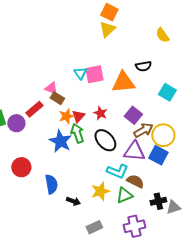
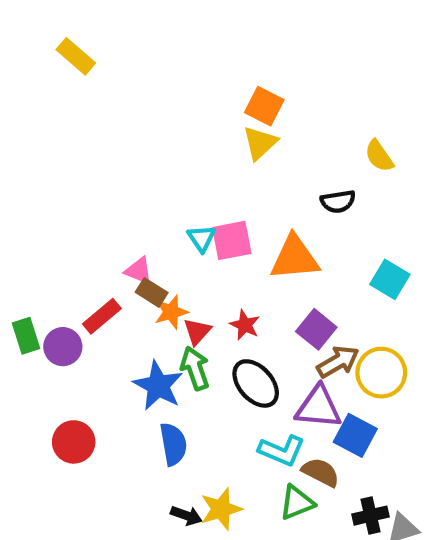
black semicircle: (143, 66) -> (338, 201), moved
orange star: (66, 116) -> (171, 312), moved
blue square: (158, 155) -> (355, 435), moved
blue semicircle: (51, 184) -> (173, 444), moved
yellow star: (100, 191) -> (221, 509), moved

